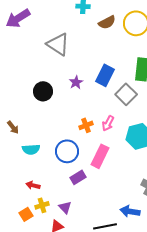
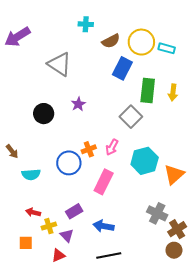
blue rectangle: (105, 75) -> (122, 68), moved
blue circle: (67, 151) -> (69, 163), moved
purple rectangle: (78, 177) -> (74, 211), moved
yellow cross: (42, 205) -> (49, 226), moved
blue arrow: (130, 211) -> (104, 226), moved
orange square: (26, 214) -> (26, 243), turned 32

